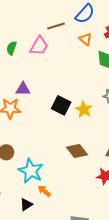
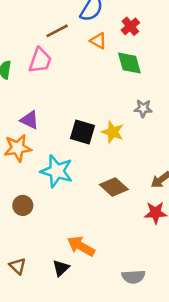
purple triangle: (23, 89) -> (30, 120), turned 35
cyan star: (31, 171) -> (57, 171), moved
orange arrow: (44, 191) -> (81, 246), size x1.5

